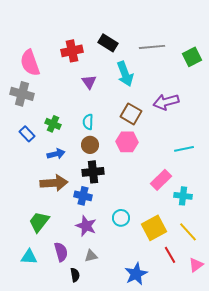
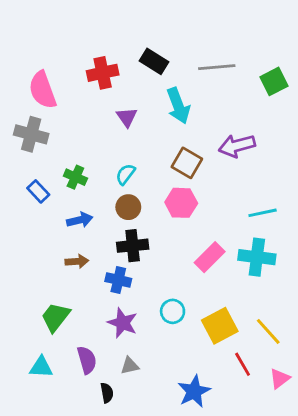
cyan semicircle: (88, 122) -> (125, 174), turned 35
pink rectangle: (161, 180) -> (210, 257), moved
brown arrow: (54, 183) -> (77, 261), size x0.6
cyan cross: (183, 196) -> (257, 257), moved, size x1.4

